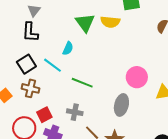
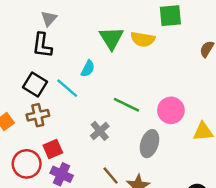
black square: (26, 64) -> (35, 84), turned -30
green line: (82, 83) -> (126, 105), moved
brown cross: (31, 88) -> (38, 115), turned -30
gray cross: (75, 112) -> (100, 131), moved, turned 35

